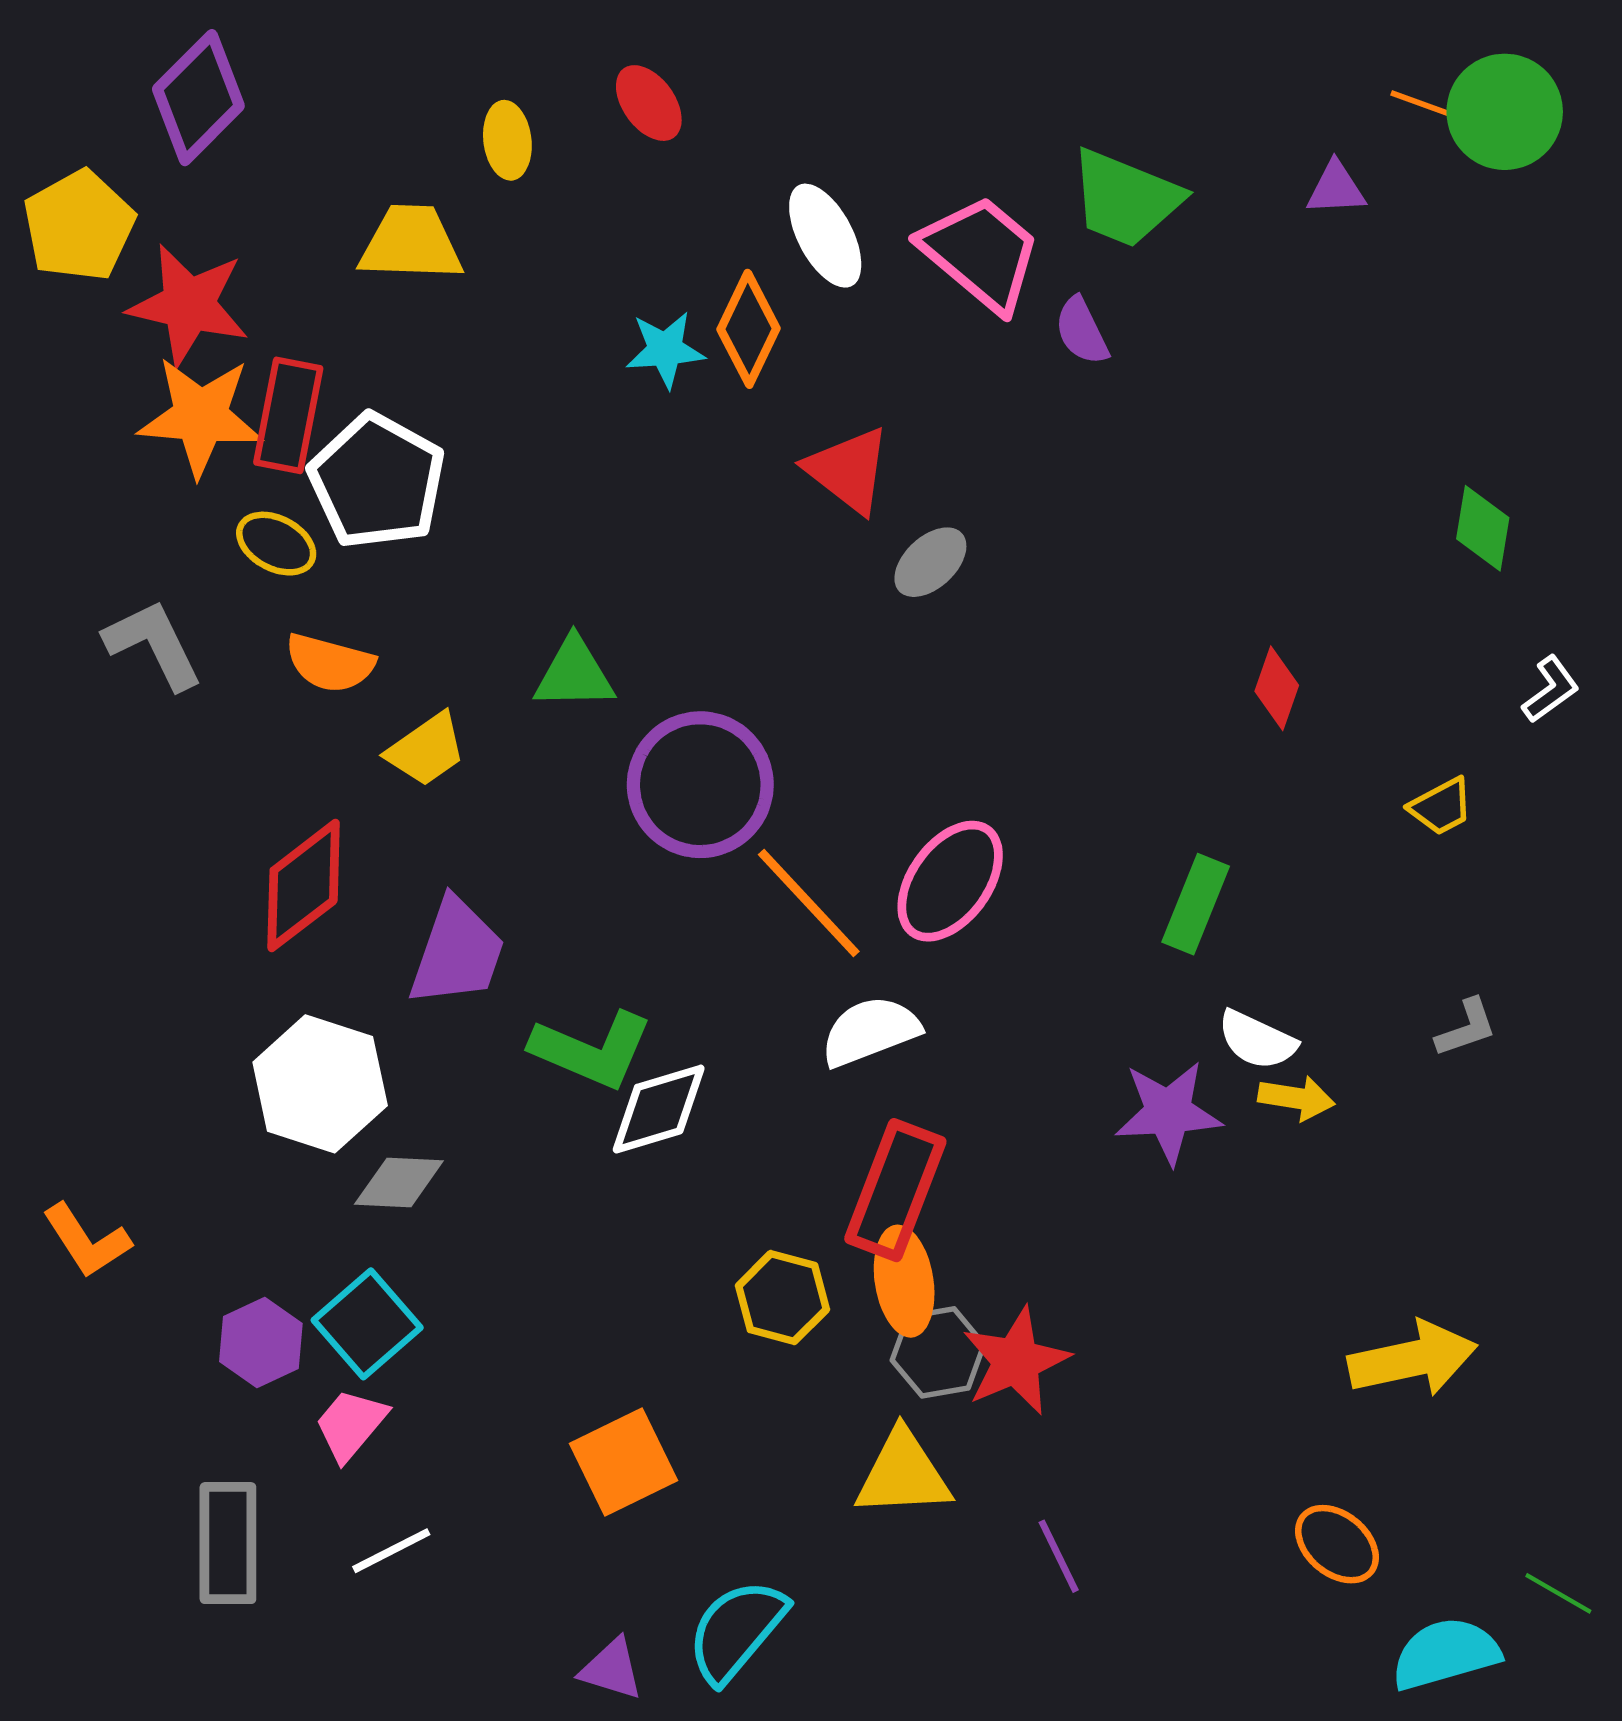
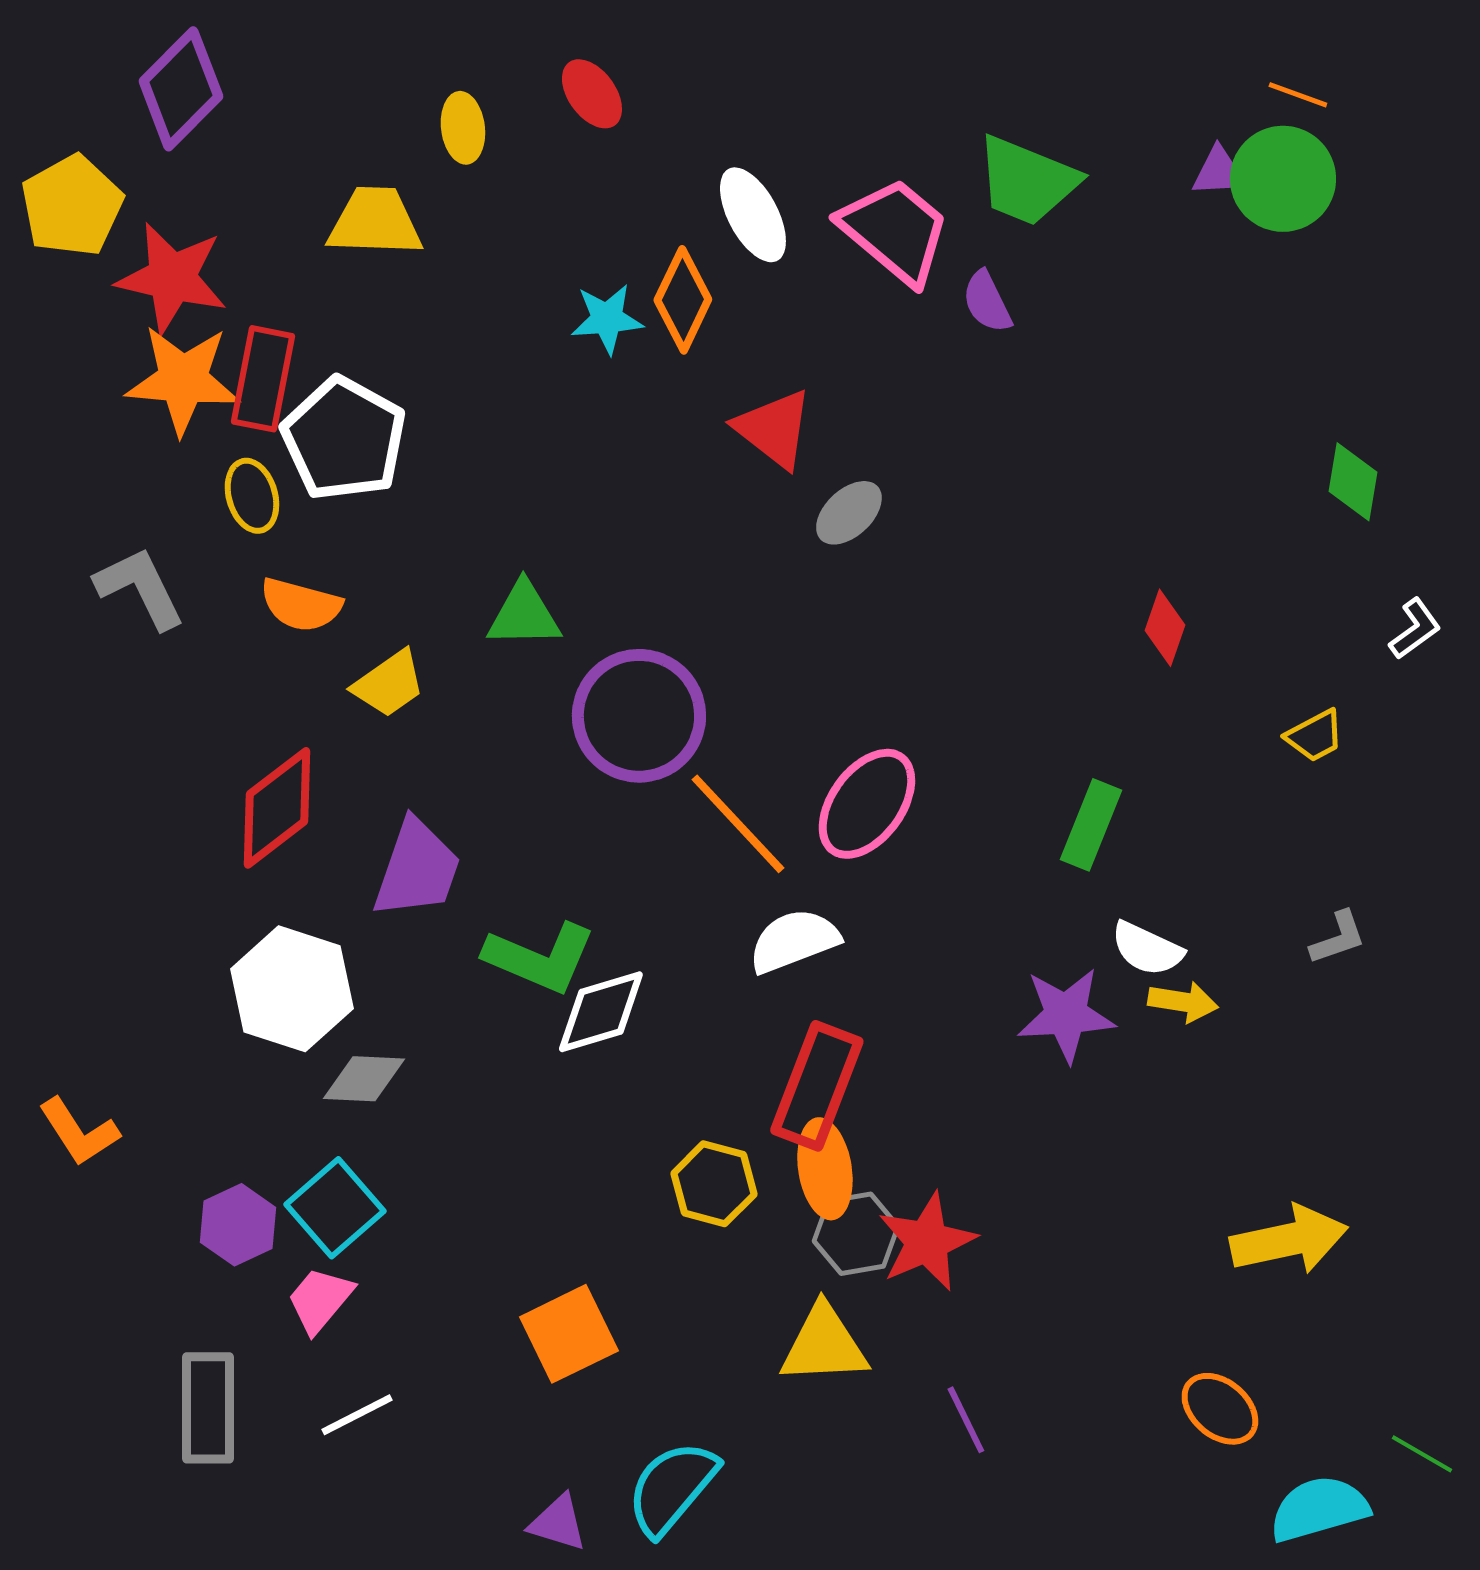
green circle: (1505, 112) -> (1283, 179), moved
yellow ellipse: (276, 544) -> (252, 496), turned 46

